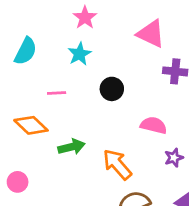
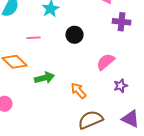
pink semicircle: (154, 125) -> (106, 62), turned -54
orange arrow: (117, 164) -> (79, 91), size x0.7

